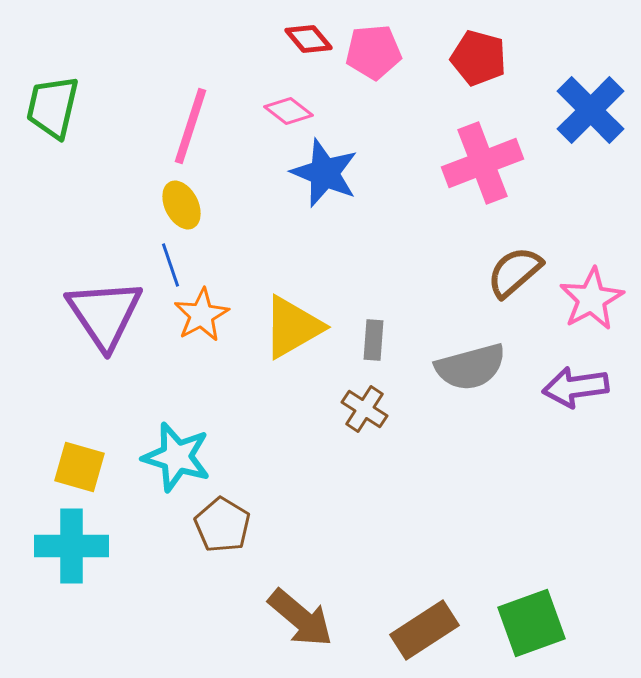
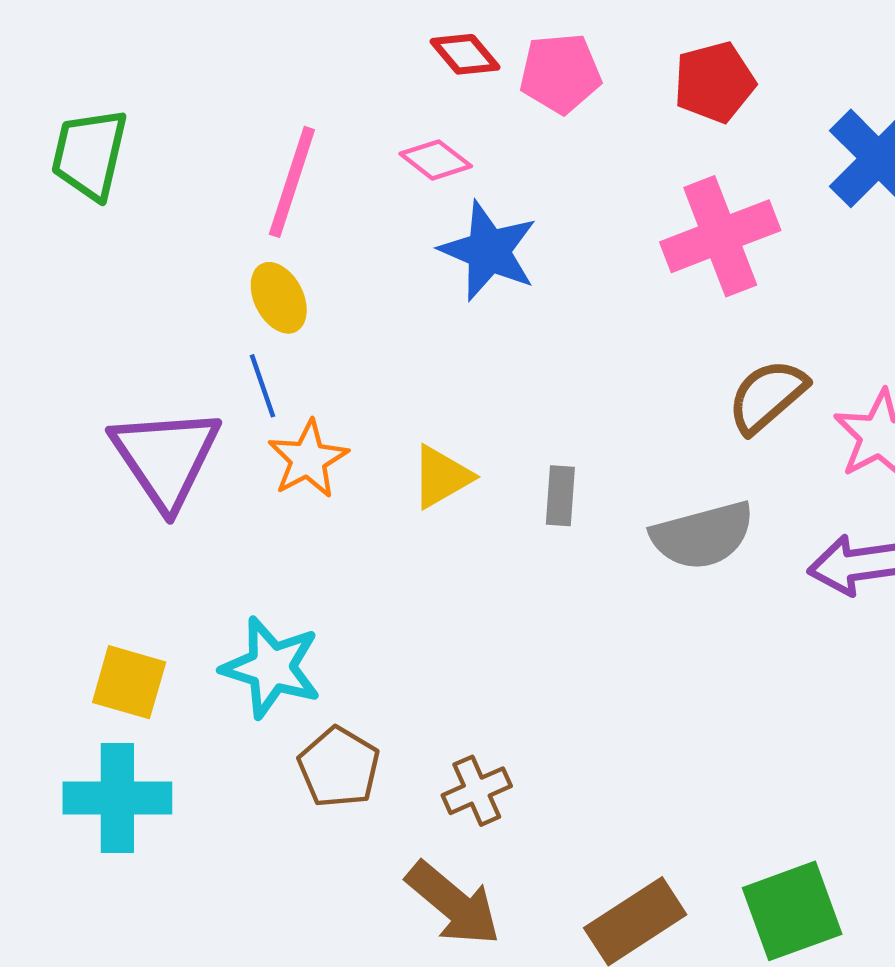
red pentagon: (478, 58) -> (714, 82), turned -30
yellow triangle: (292, 327) -> (442, 477), size x0.7
brown cross: (364, 409) -> (477, 791), moved, turned 33

